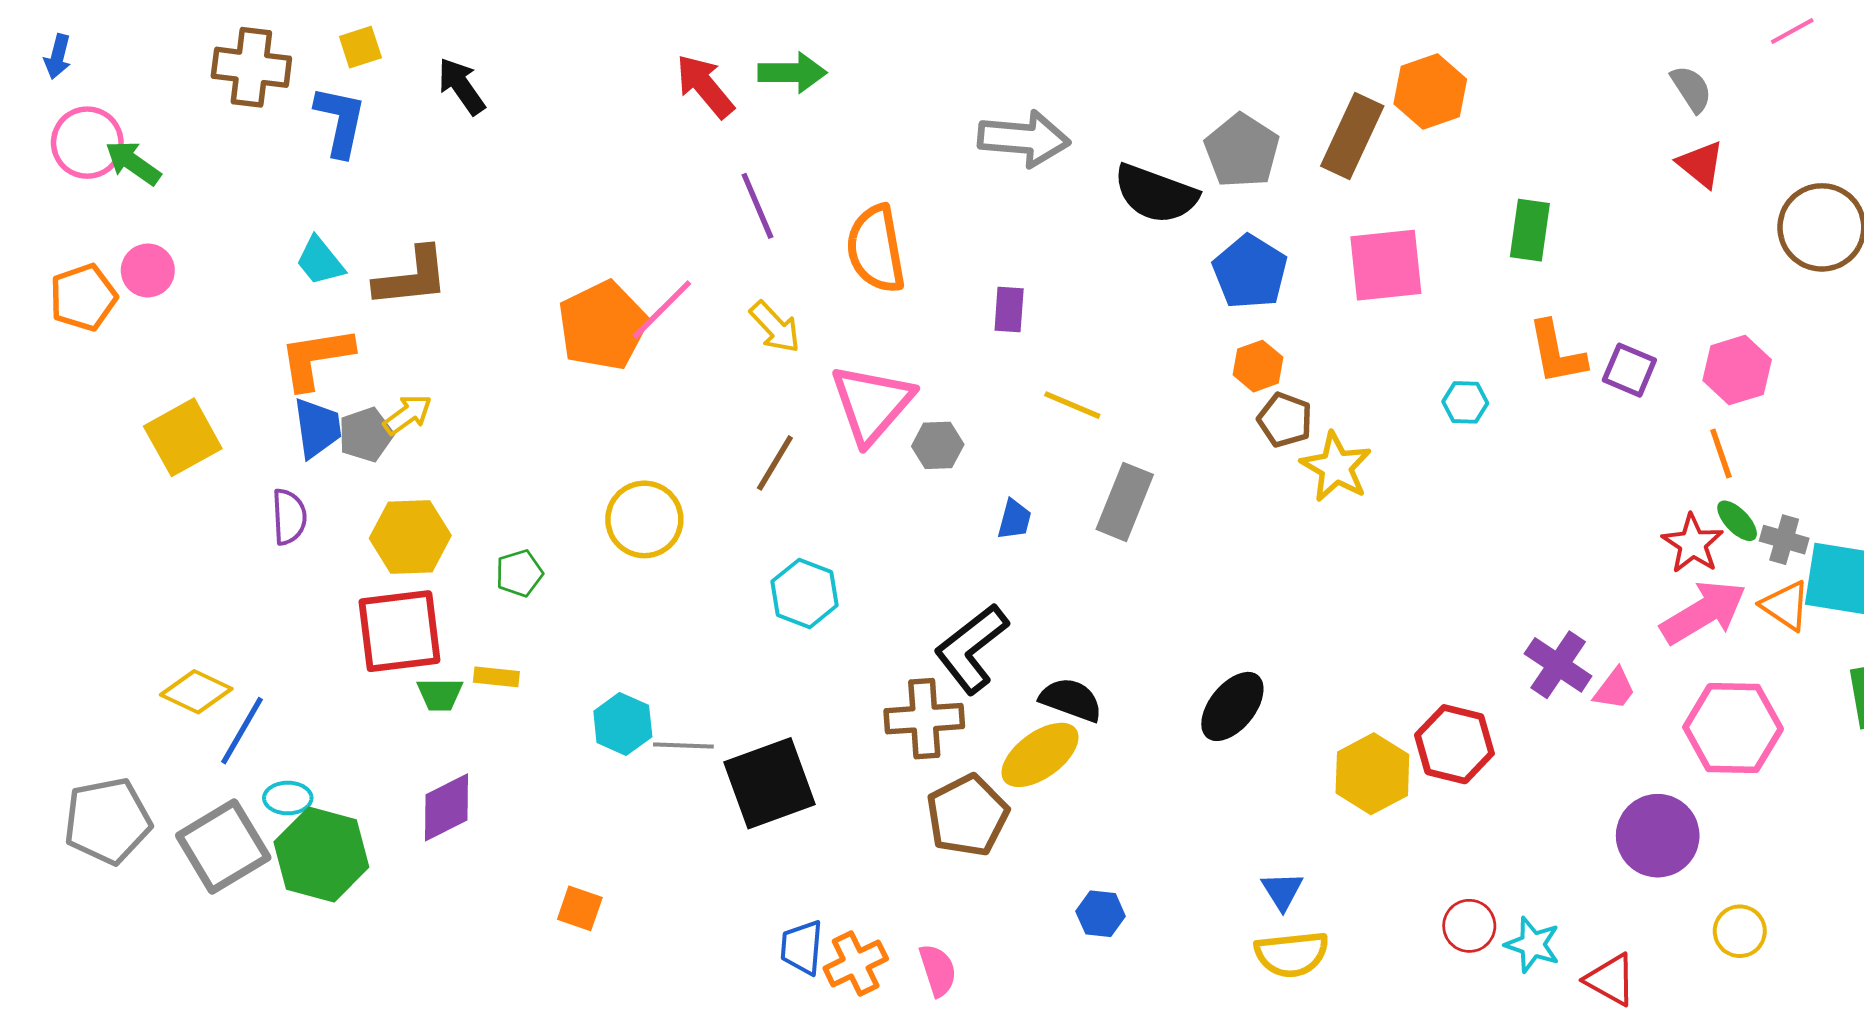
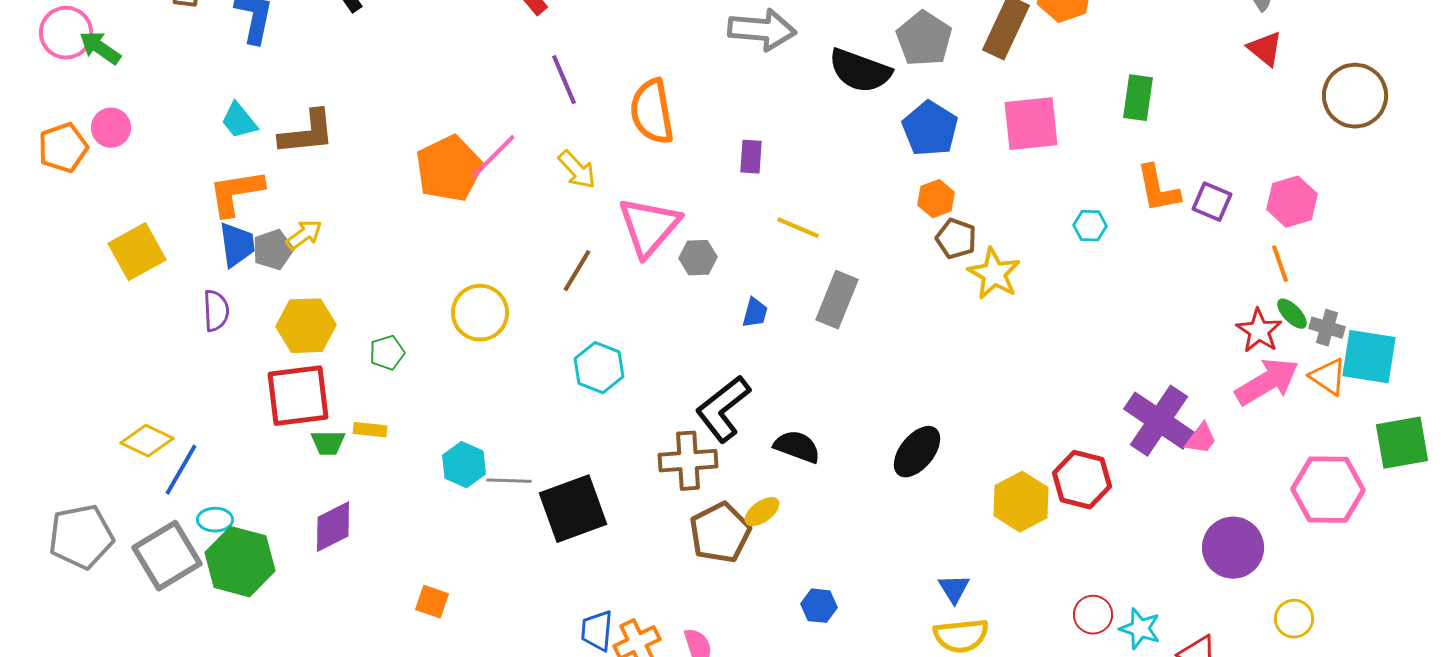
purple cross: (1558, 665) -> (1159, 421), size x1.4
pink hexagon: (1733, 728) -> (1328, 490), moved
yellow ellipse: (1040, 755) -> (762, 512), moved, size x0.6

